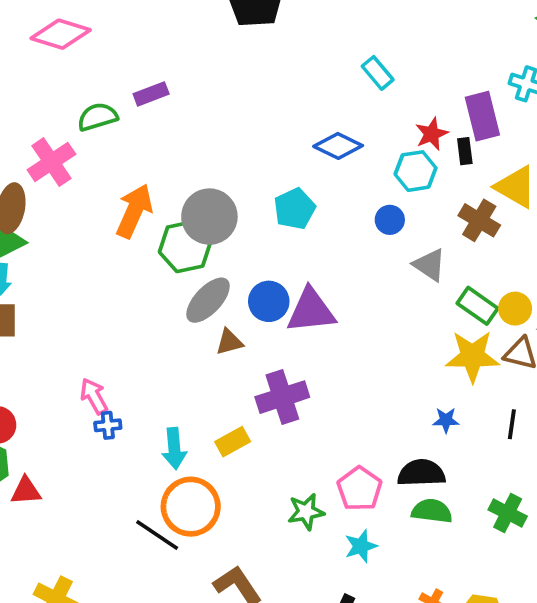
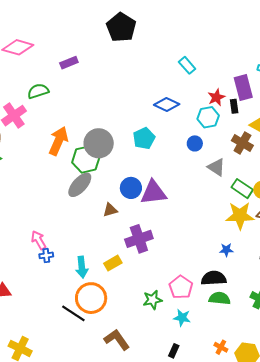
purple rectangle: (151, 94) -> (69, 63), moved
gray ellipse: (208, 300) -> (80, 185), moved
cyan star: (361, 546) -> (182, 318), turned 30

